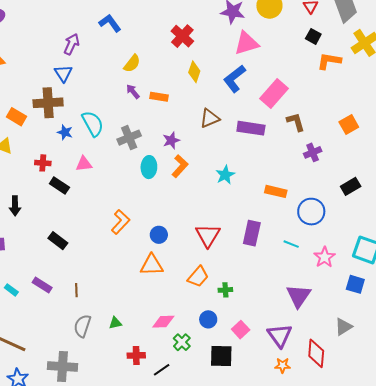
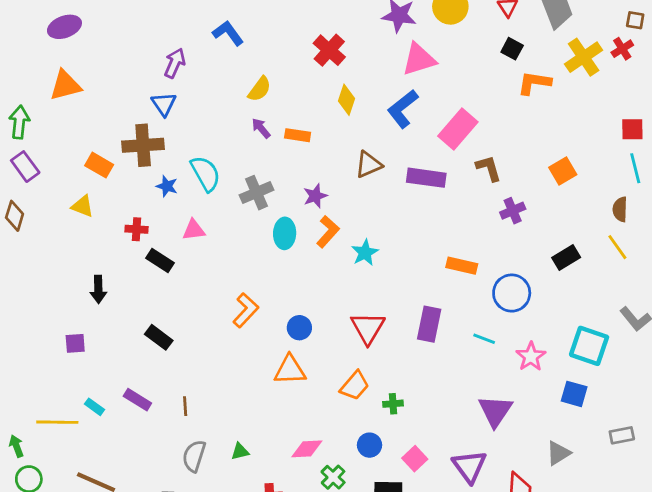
cyan star: (225, 175) -> (365, 253), moved

